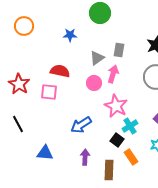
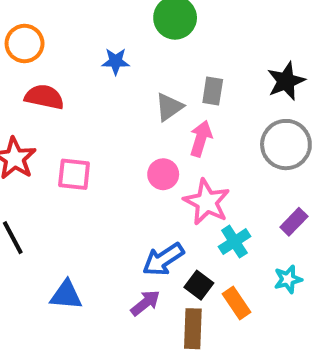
red semicircle: (60, 71) -> (44, 97), moved
pink circle: (94, 83) -> (163, 174), moved
blue arrow: (81, 125) -> (163, 259), moved
black square: (117, 140) -> (199, 285), moved
purple arrow: (85, 157) -> (145, 303), turned 49

